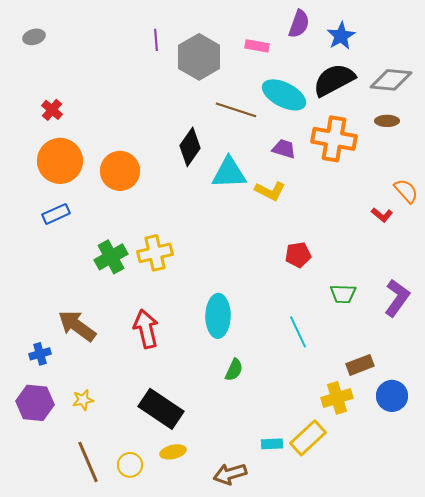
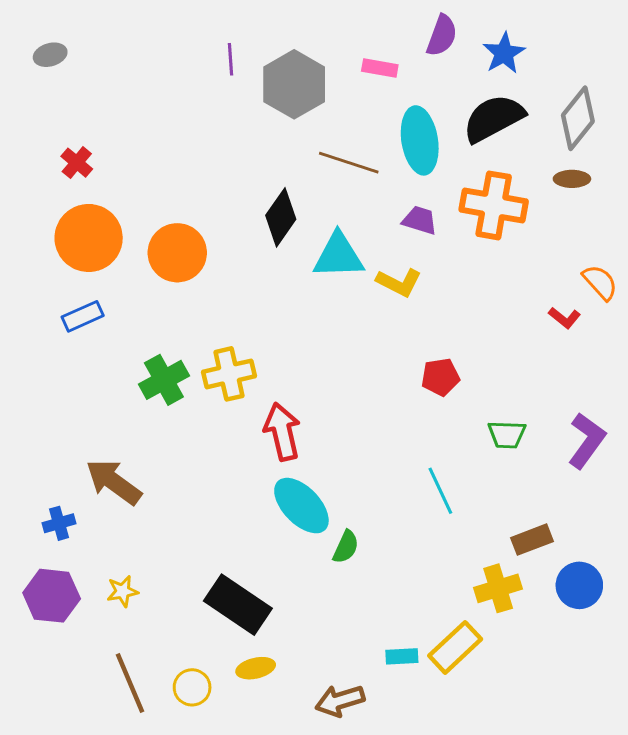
gray diamond: (391, 80) -> (578, 118), turned -57
cyan ellipse: (284, 95) -> (420, 140), turned 54
cyan ellipse: (218, 316) -> (301, 506), moved, turned -45
red arrow: (146, 329) -> (282, 432), moved

